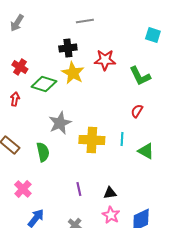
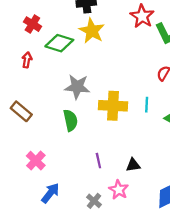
red star: (105, 60) -> (142, 16), moved, turned 30
gray star: (60, 123) -> (77, 87), turned 30
green semicircle: (43, 152) -> (70, 120), moved
pink star: (111, 215) -> (119, 190), moved

